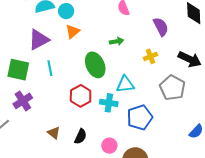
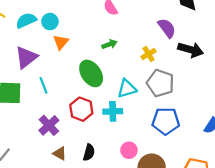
purple semicircle: (161, 27) -> (167, 28), moved
gray pentagon: (172, 88) -> (160, 83), moved
purple cross: (23, 101) -> (49, 125), moved
blue pentagon: (140, 117) -> (166, 121), moved, turned 30
pink circle: (109, 146) -> (129, 150), moved

